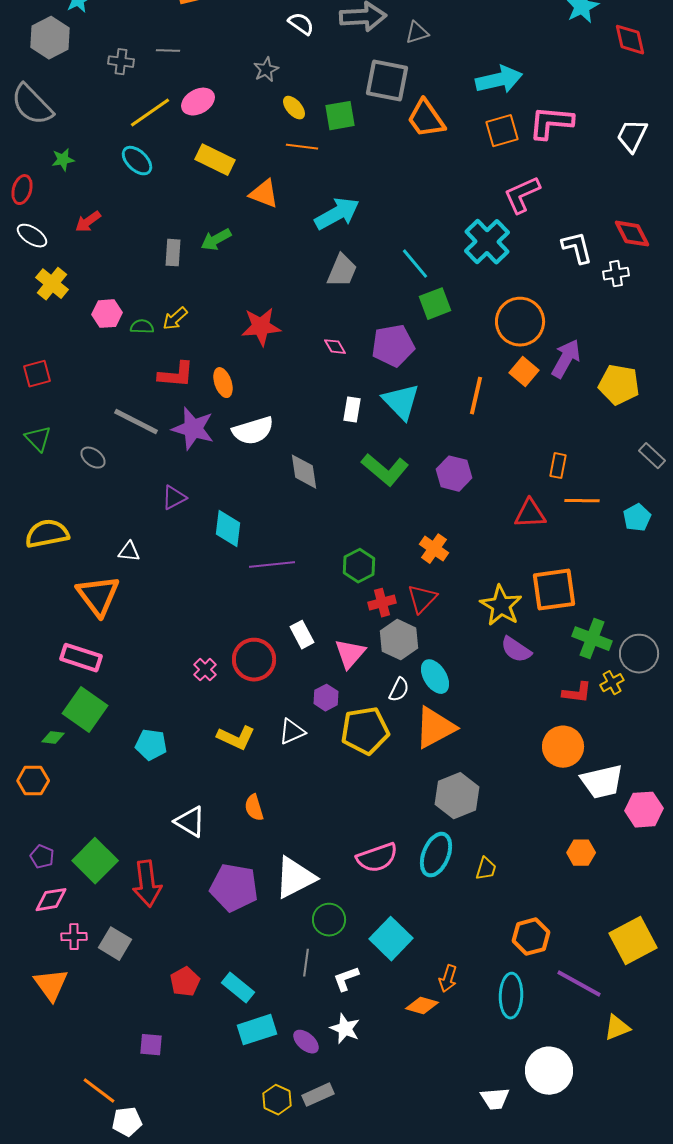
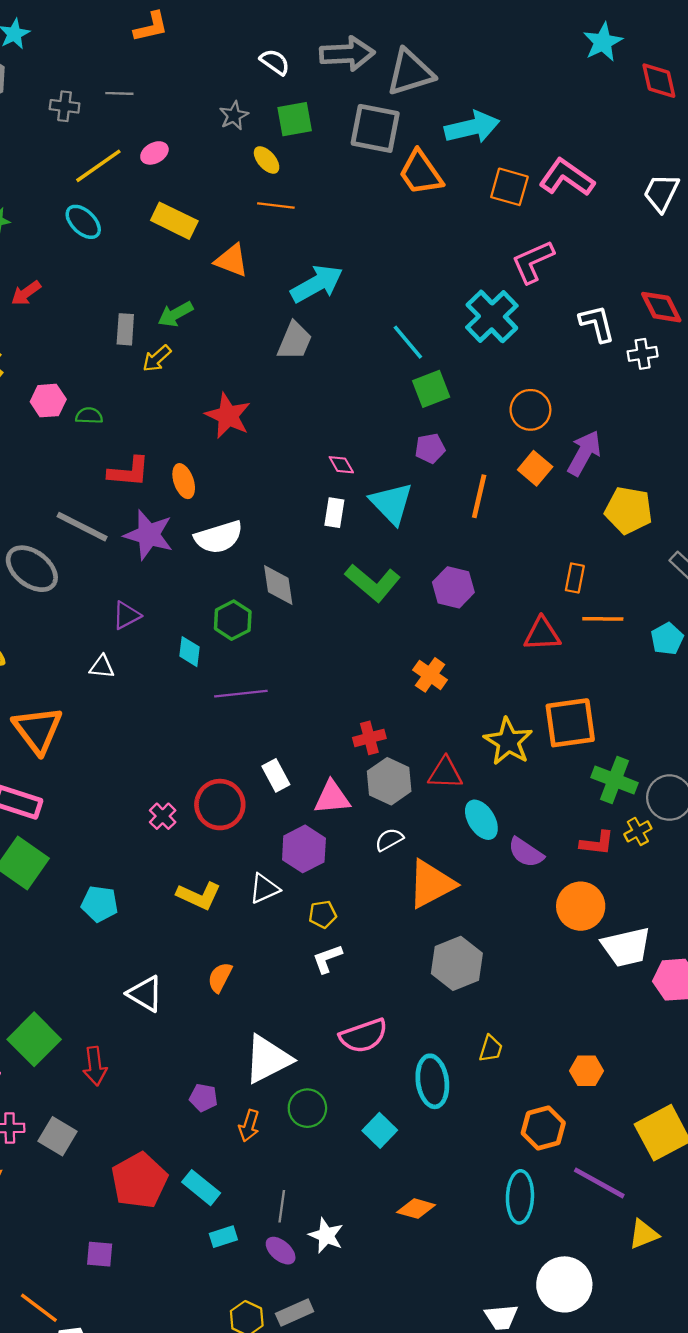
gray triangle: (417, 33) -> (410, 72), size x1.8
cyan arrow: (499, 80) -> (472, 127), moved
pink ellipse: (198, 102) -> (154, 153), size x0.7
green square: (340, 116) -> (295, 119), moved
pink L-shape: (551, 123) -> (567, 177), turned 30
orange square: (502, 131) -> (509, 187), turned 32
gray trapezoid: (342, 271) -> (295, 341), moved
yellow arrow: (175, 319) -> (157, 358), moved
orange circle: (520, 322) -> (530, 410), size x0.7
red star: (261, 327) -> (228, 416), turned 30
purple pentagon: (393, 346) -> (430, 448), moved, size x0.6
pink diamond: (335, 347) -> (341, 465), moved
yellow pentagon: (619, 385) -> (629, 510), moved
gray ellipse: (93, 458) -> (32, 569), size x1.8
cyan diamond: (228, 529) -> (189, 652), size x0.7
white triangle: (129, 552) -> (102, 667), moved
green hexagon: (359, 566) -> (233, 620), moved
red triangle: (422, 599) -> (445, 773), moved, turned 48
purple semicircle: (516, 650) -> (526, 852), moved
pink triangle: (350, 654) -> (332, 798), turned 44
cyan ellipse: (435, 677) -> (481, 820), moved
white semicircle: (399, 690) -> (389, 840), turned -145
purple hexagon: (326, 698) -> (304, 849), size x1.5
yellow pentagon: (365, 731) -> (323, 914), moved, size x0.5
orange semicircle: (254, 808) -> (220, 977), turned 44
orange hexagon: (581, 853) -> (586, 1071), moved
cyan ellipse: (436, 855) -> (432, 1081), moved, turned -30
red arrow: (147, 884) -> (95, 1066), size x0.7
purple pentagon: (234, 888) -> (203, 1098), moved, size x0.5
cyan square: (391, 939) -> (380, 1130), size x0.7
gray line: (306, 963) -> (282, 1206), moved
white L-shape: (346, 979) -> (327, 959), moved
orange arrow: (448, 979) -> (249, 1126), moved
red pentagon: (185, 982) -> (139, 1181), size x1.6
cyan rectangle: (257, 1030) -> (223, 1237), size x0.6

